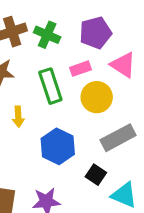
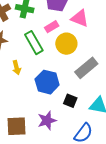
black square: (96, 175) -> (70, 101), moved

